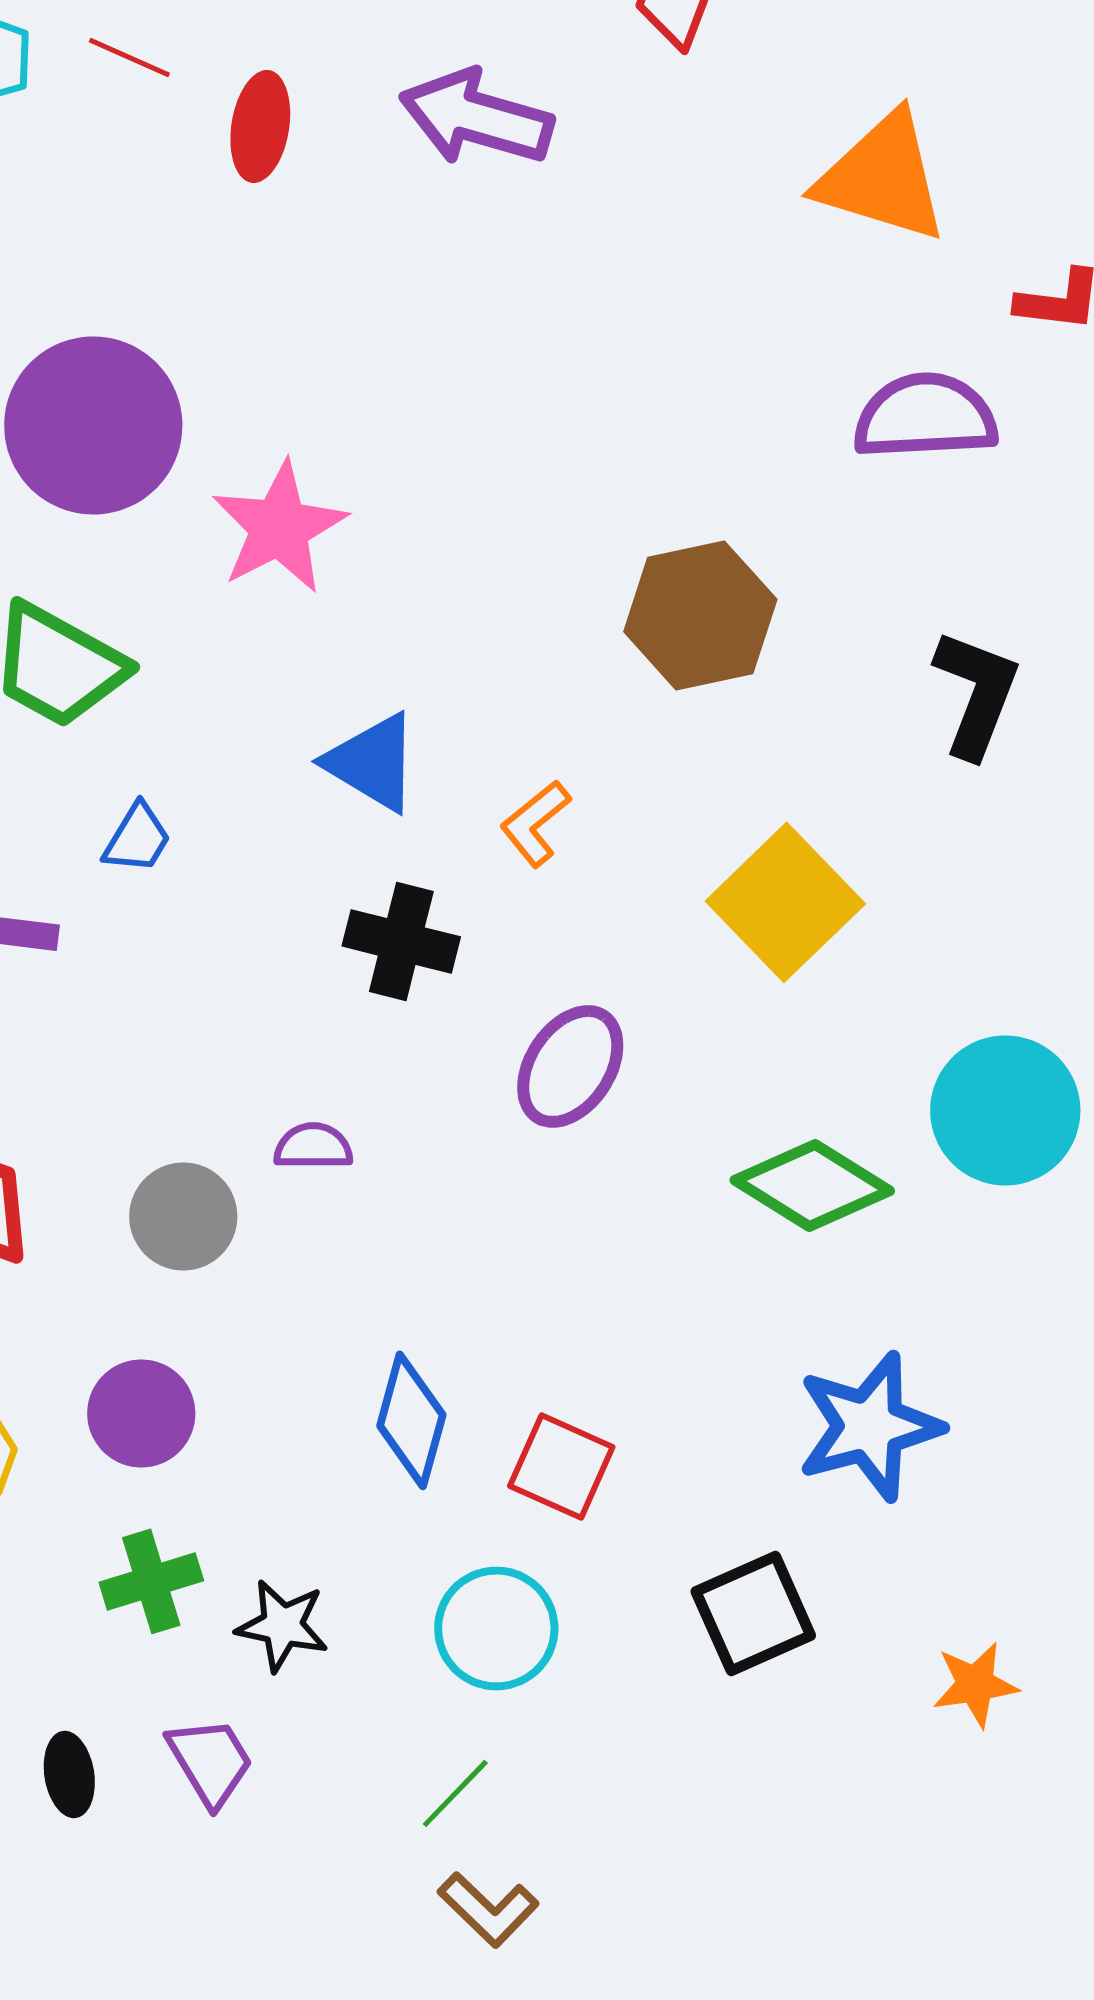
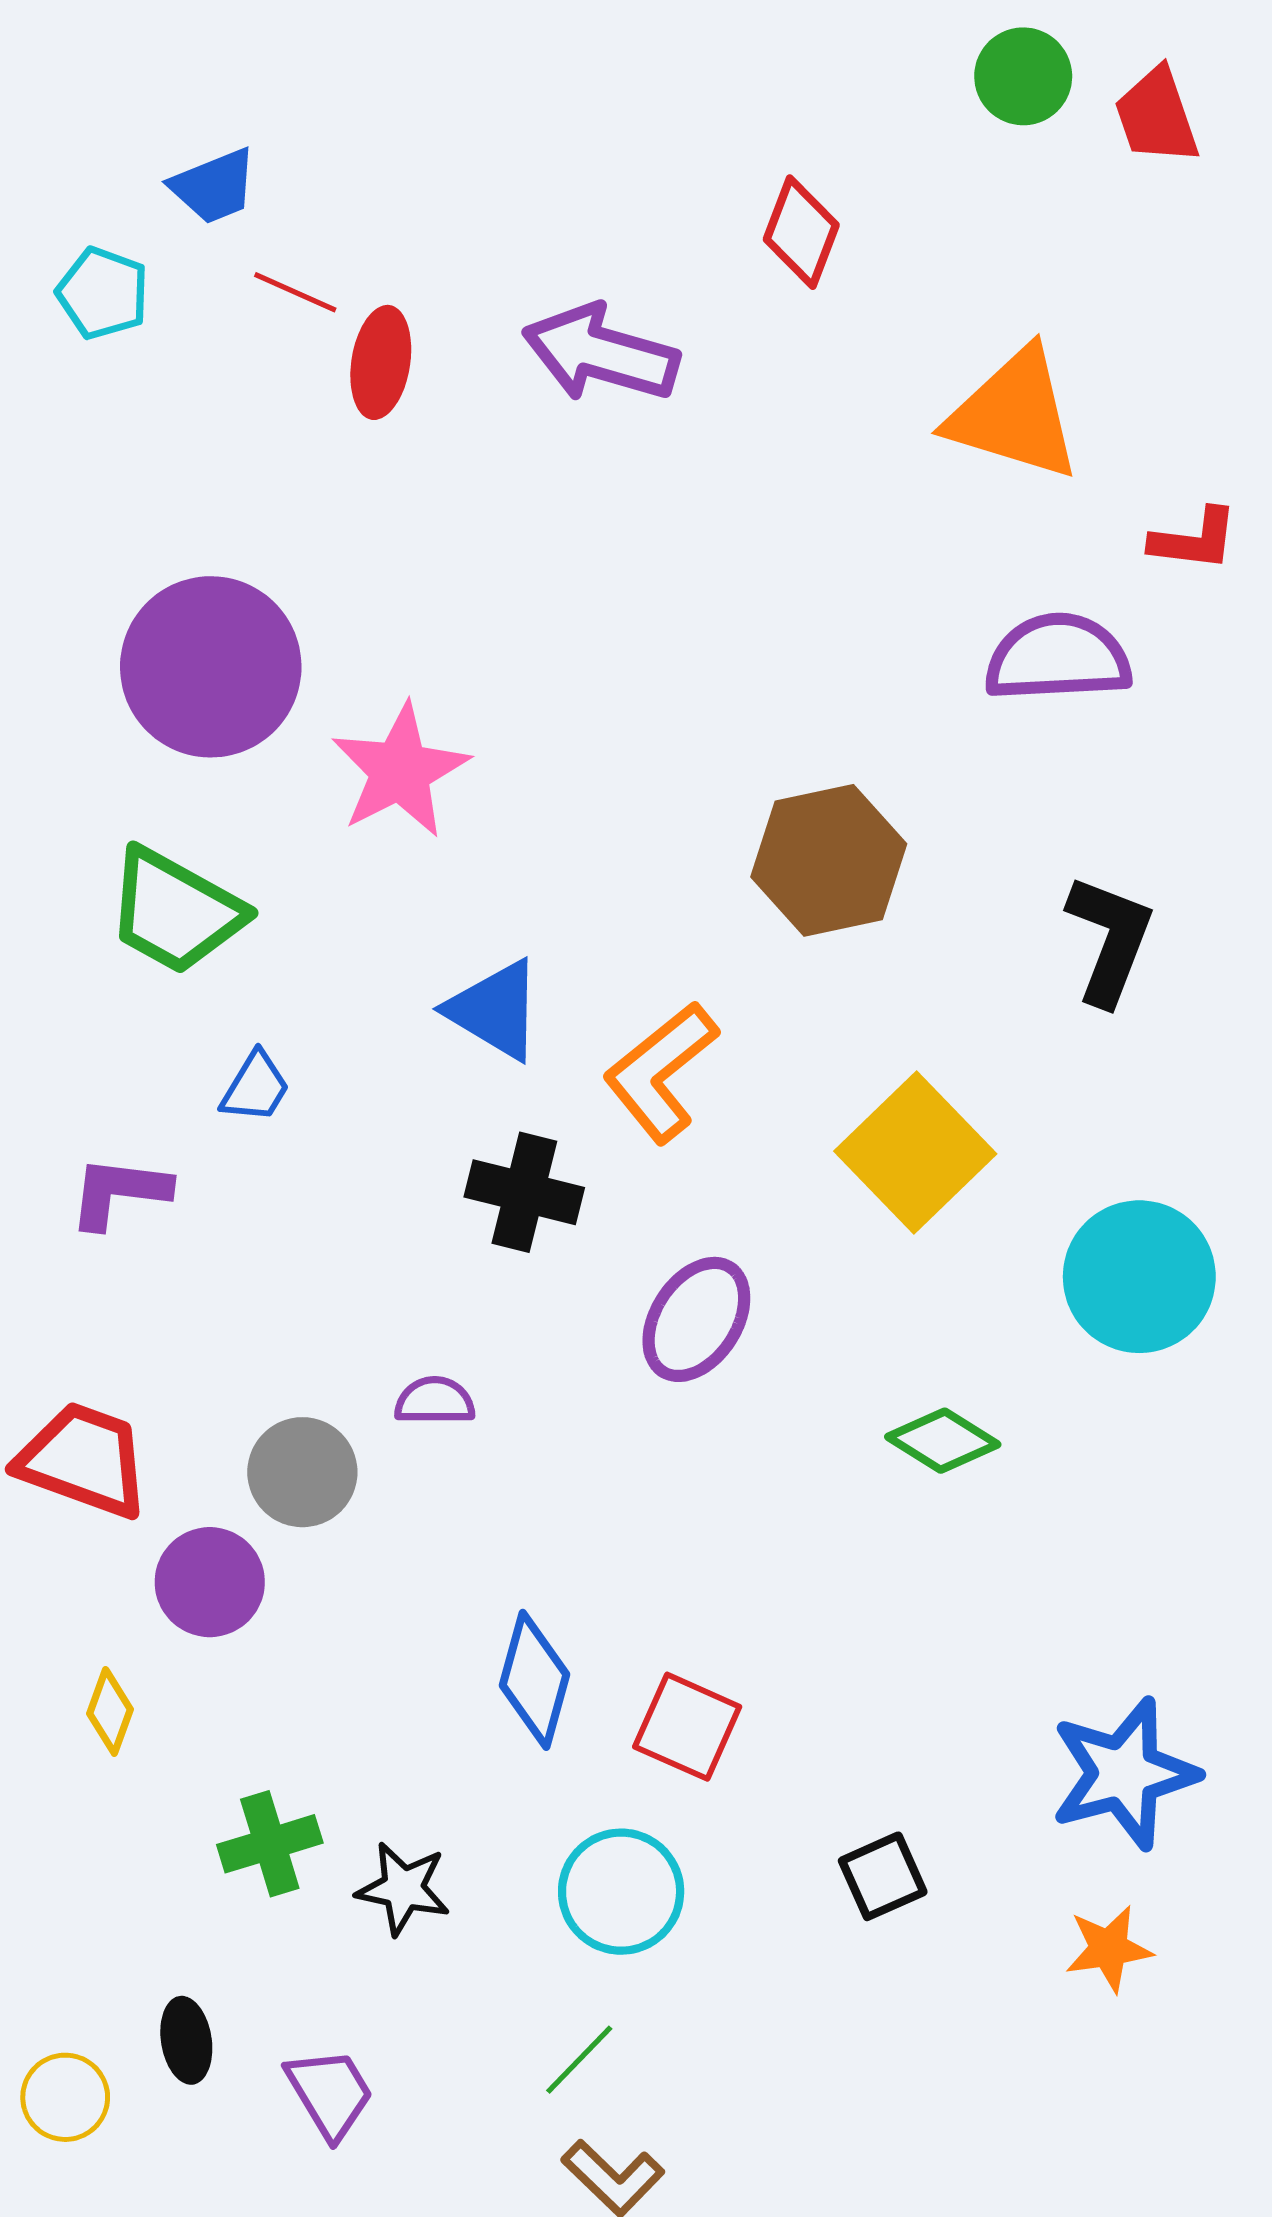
red line: (129, 57) -> (295, 292), moved
orange L-shape: (535, 823) -> (661, 1072), size x1.6
cyan circle: (1005, 1110) -> (1139, 1277), moved
green diamond: (812, 1185) -> (943, 1441), size x0.7
purple circle: (141, 1413) -> (210, 1582), moved
blue star: (869, 1426) -> (1124, 1774), moved
black square: (753, 1613) -> (883, 1876), size x0.7
purple trapezoid: (210, 1761) -> (330, 2093), moved

